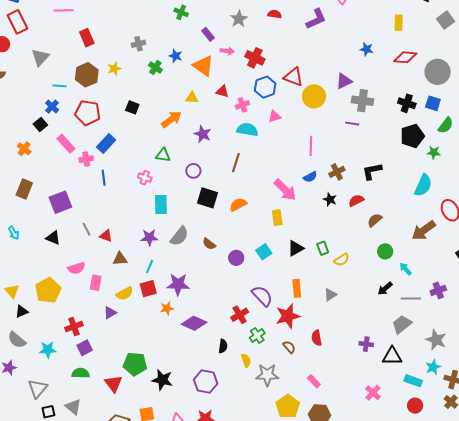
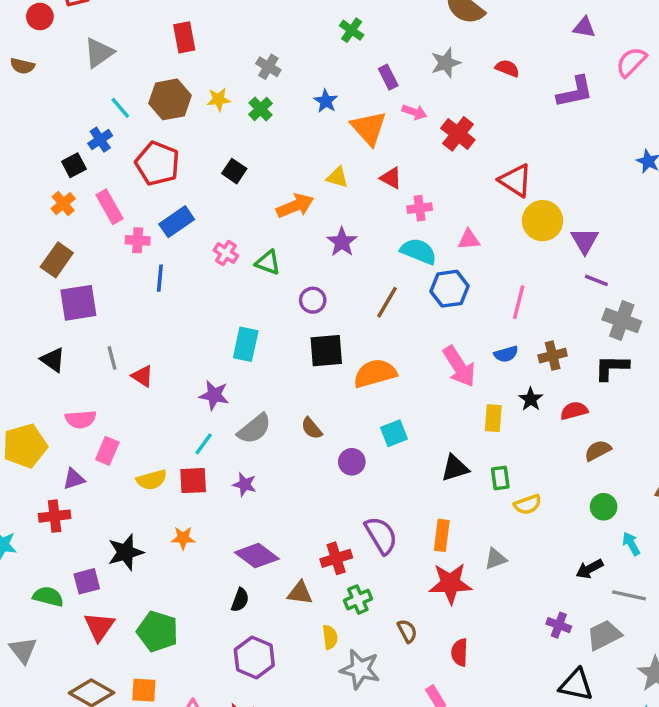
gray cross: (138, 44) -> (268, 67), turned 32
green cross: (155, 67) -> (261, 109), moved
purple triangle: (344, 81) -> (585, 241), moved, turned -48
cyan line: (59, 86) -> (120, 108), turned 32
blue hexagon: (265, 87) -> (450, 289), moved
gray cross: (362, 101) -> (622, 320), moved
orange cross: (24, 149) -> (63, 204), moved
pink cross: (145, 178) -> (226, 253), moved
brown rectangle: (24, 189) -> (57, 260), moved
black square: (207, 198) -> (326, 351), turned -35
orange semicircle: (238, 205) -> (375, 373), size x1.4
yellow rectangle: (277, 218) -> (493, 418), moved
gray semicircle: (179, 236) -> (254, 429), moved
cyan square: (264, 252) -> (394, 433), moved
brown triangle: (120, 259) -> (300, 593), moved
purple star: (178, 284) -> (245, 484), size x0.6
orange star: (167, 308) -> (183, 538), moved
purple triangle: (110, 313) -> (74, 479), moved
red star: (288, 316) -> (450, 583), moved
red semicircle: (317, 338) -> (460, 652), moved
purple cross: (366, 344) -> (559, 625), moved
black semicircle: (223, 346) -> (240, 600), moved
purple square: (85, 348) -> (87, 581), moved
green pentagon: (135, 364) -> (158, 631), moved
black star: (162, 380) -> (126, 552), moved, turned 30

